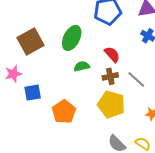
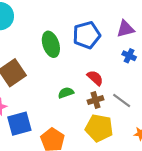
green ellipse: (72, 38) -> (51, 44), moved, turned -40
blue square: (33, 93) -> (19, 124), size x1.4

